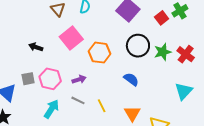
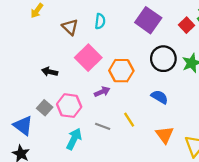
gray square: (28, 79) -> (45, 108), turned -32
purple arrow: (79, 79) -> (102, 92), moved
yellow line: (102, 106) -> (129, 120), moved

